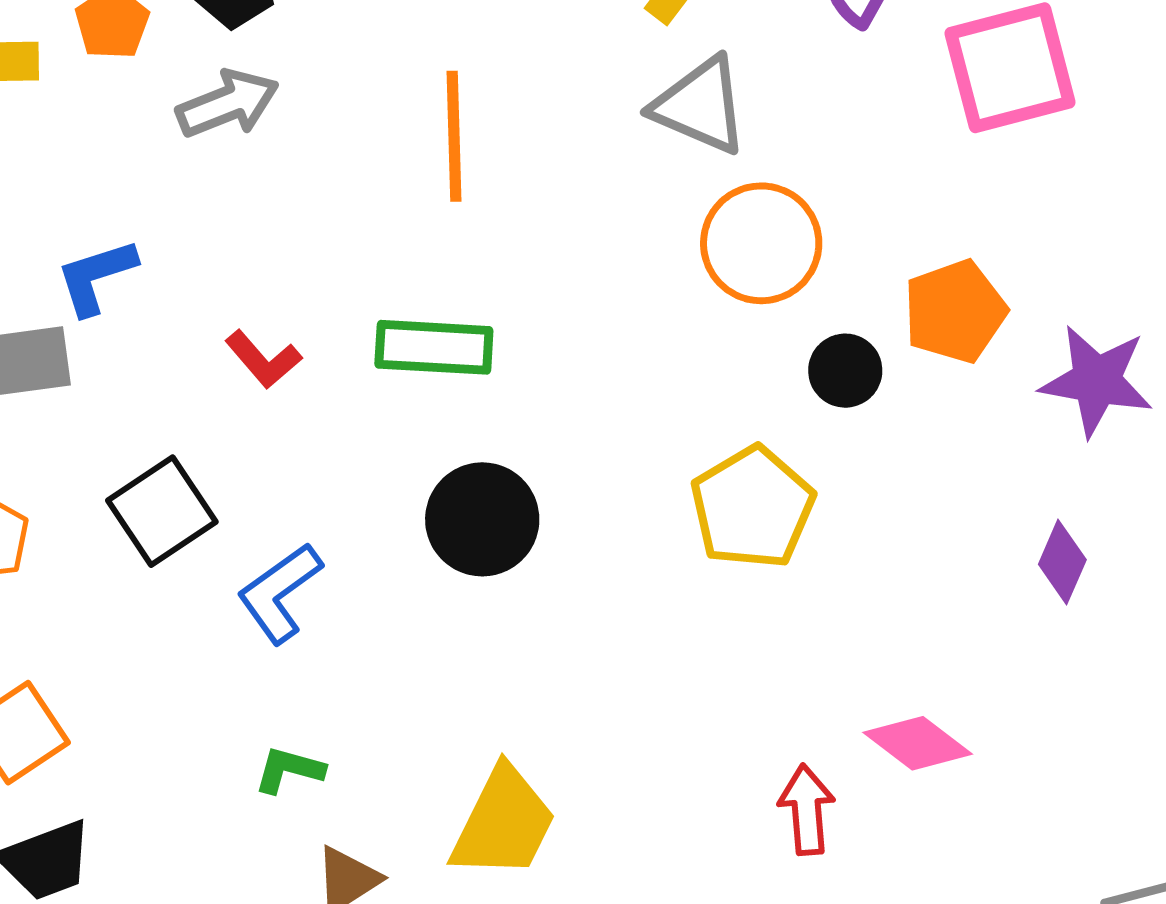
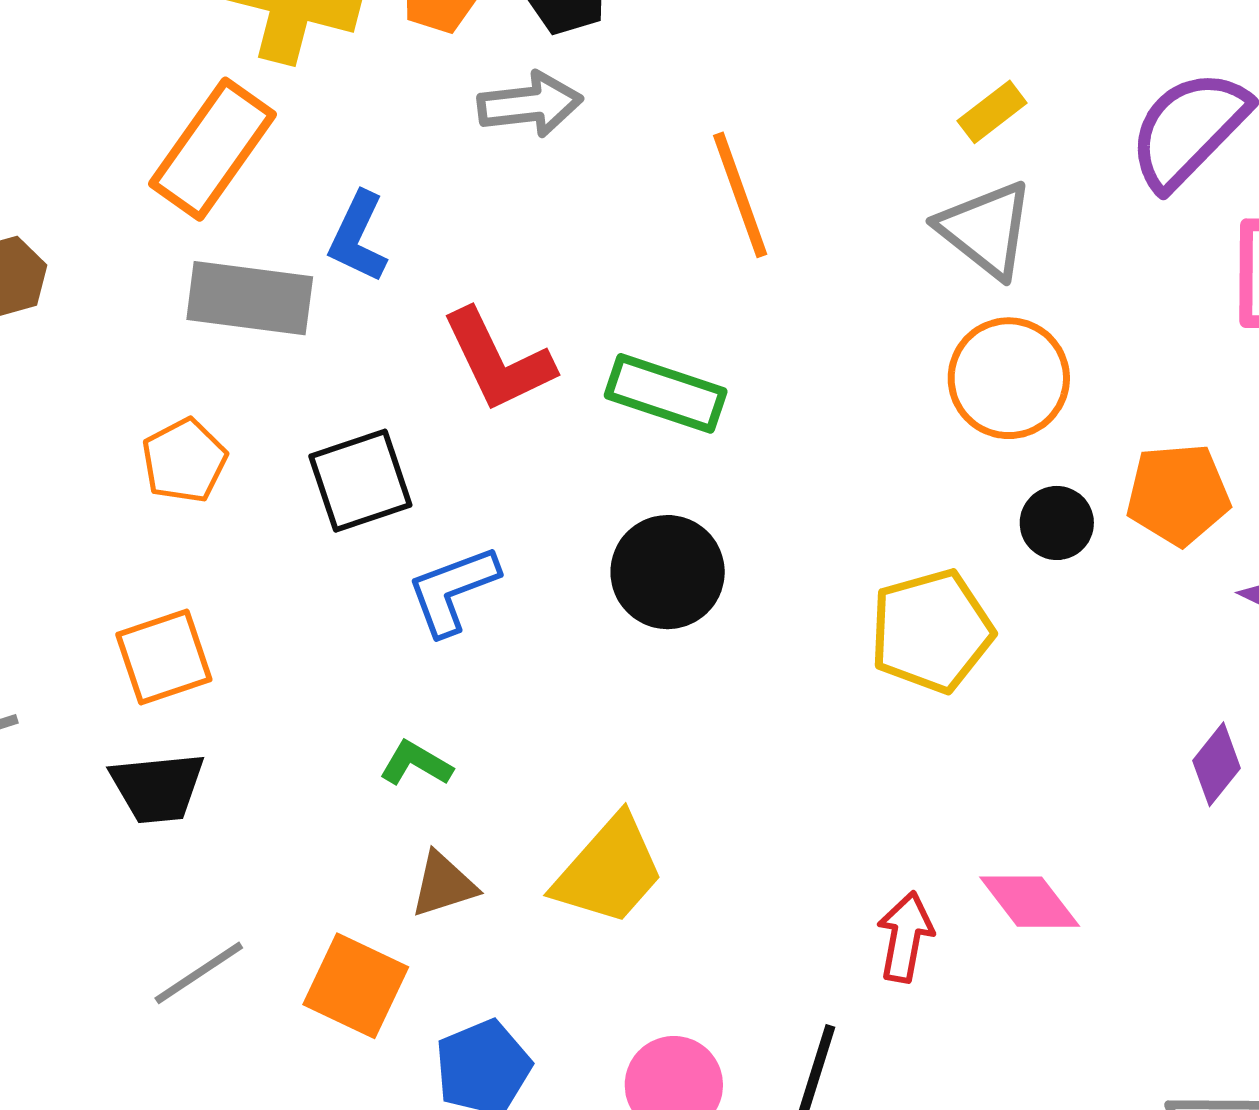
orange line: (454, 136) -> (740, 195), turned -33
blue L-shape: (96, 277) -> (358, 237), turned -62
red L-shape: (263, 359) -> (498, 361), size x1.6

